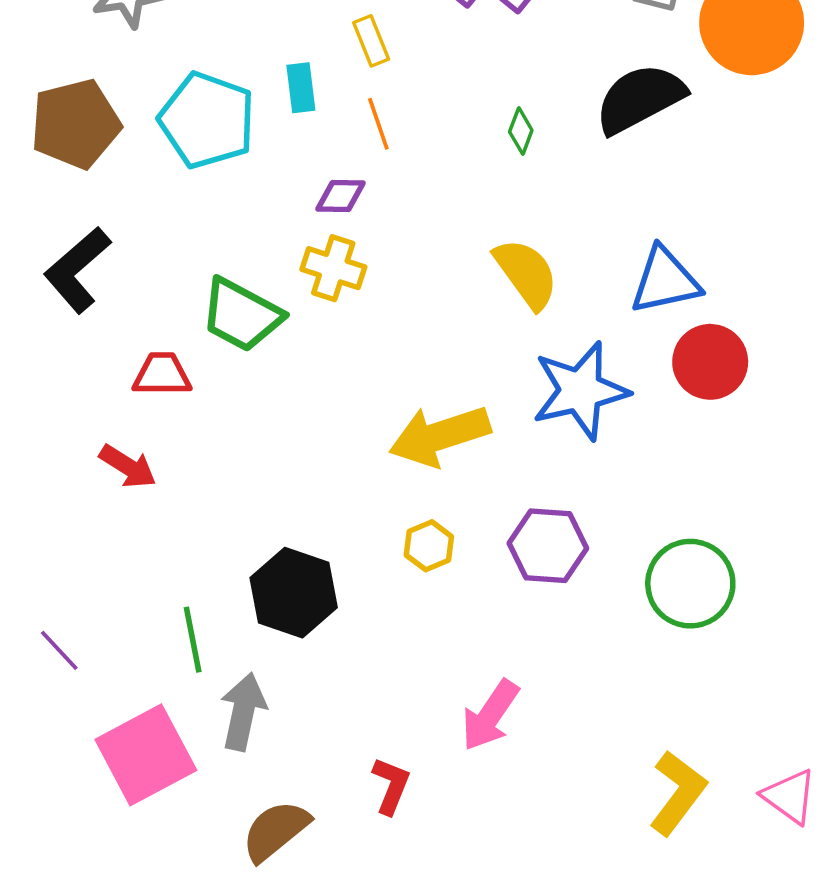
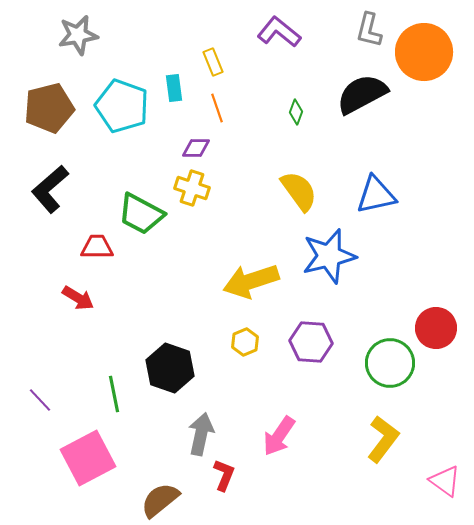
red circle: (710, 362) -> (436, 328), moved
gray arrow: (243, 712) -> (201, 434), moved
yellow L-shape: (678, 793) -> (383, 439), moved

